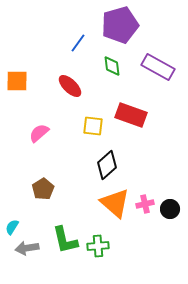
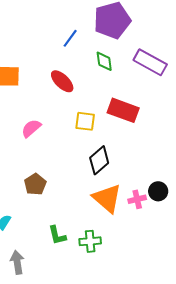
black circle: (170, 209) -> (158, 191), moved
green L-shape: (65, 240) -> (57, 235), size x0.7
gray arrow: (27, 248) -> (17, 262), moved, turned 90

